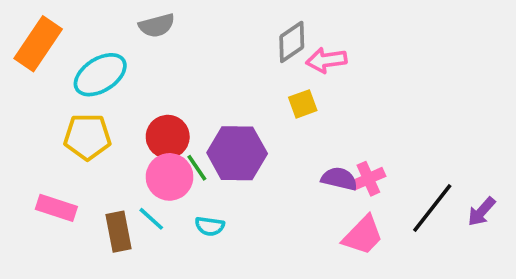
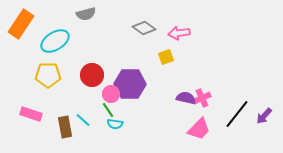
gray diamond: (292, 42) -> (144, 28), moved, turned 70
green line: (197, 168) -> (108, 110), moved
pink circle: (170, 177) -> (111, 94), moved, size x0.7

